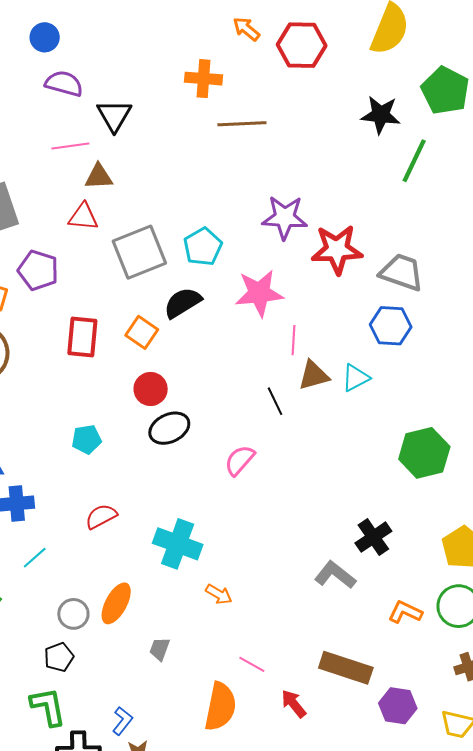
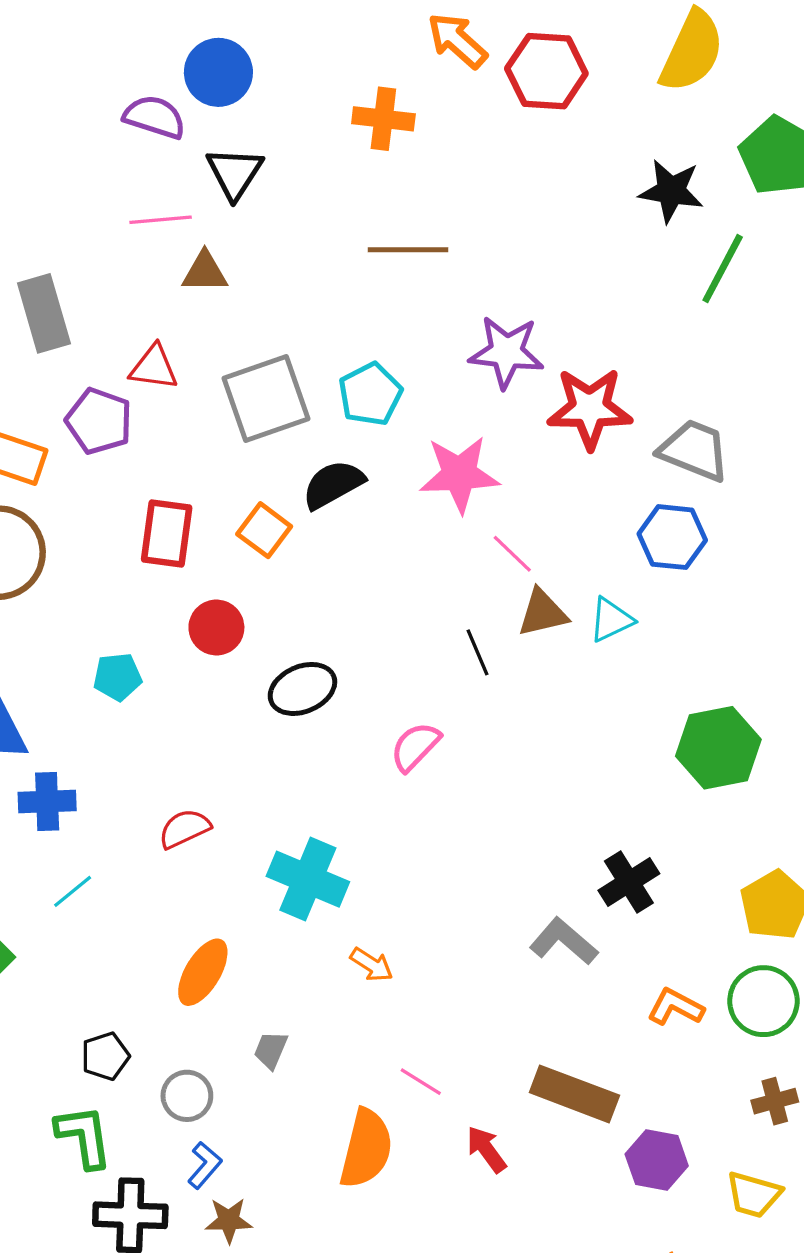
orange arrow: (246, 29) -> (457, 41), size x1.4
blue circle: (45, 37) -> (218, 72), moved, size x1.4
brown line: (242, 124) -> (408, 250), moved
red triangle: (83, 217) -> (154, 367), moved
pink line: (294, 340) -> (512, 554), turned -52
red circle: (151, 389) -> (216, 628), moved
cyan pentagon: (87, 439) -> (117, 677), moved
gray circle: (73, 614) -> (187, 1096), moved

